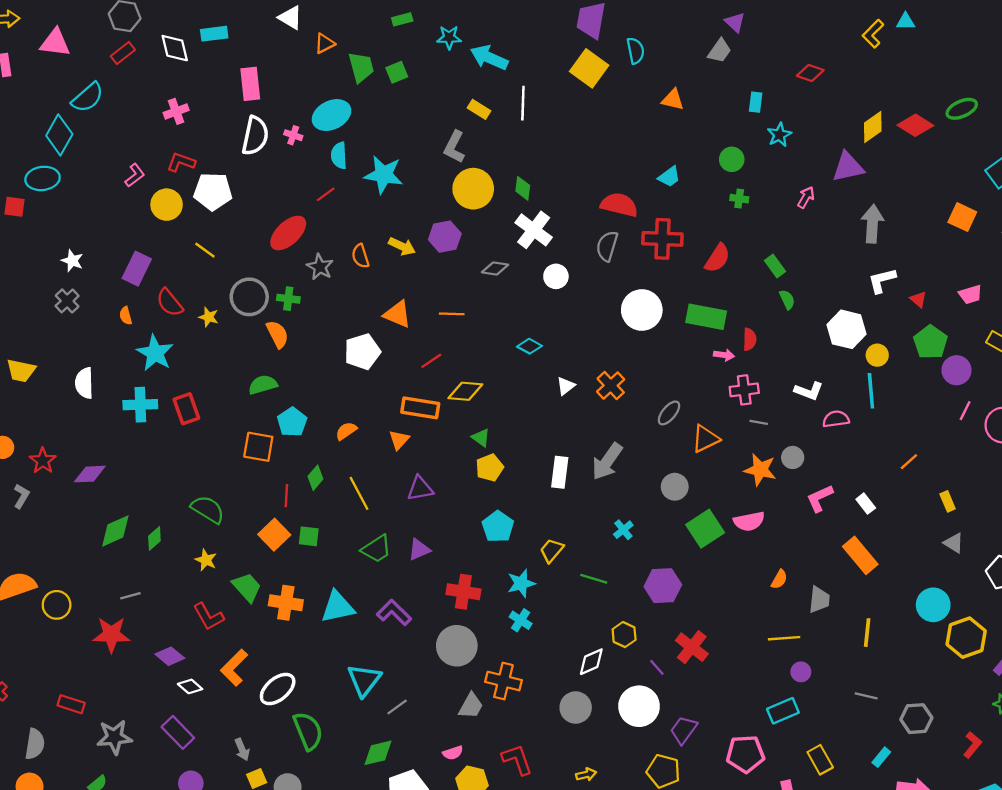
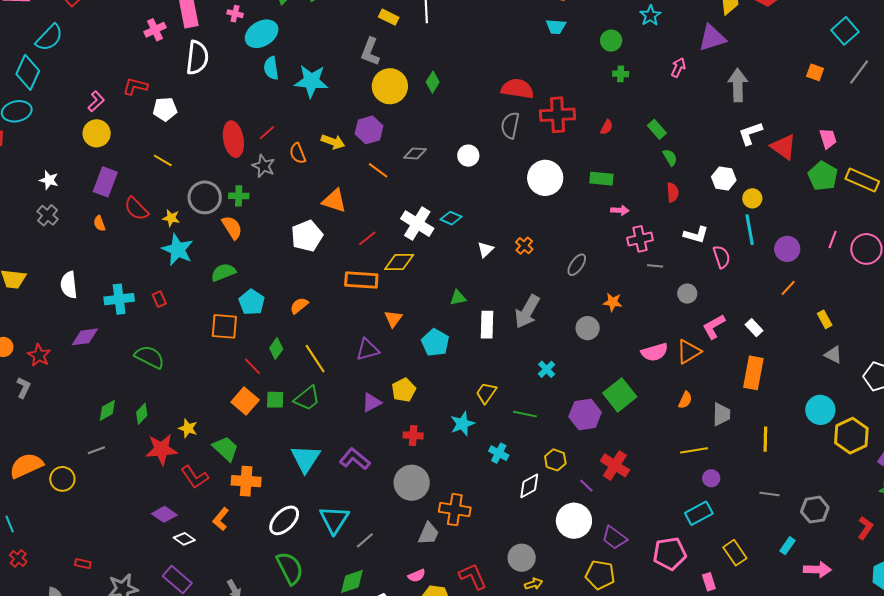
pink cross: (176, 111) -> (155, 30), moved
pink cross: (293, 135) -> (235, 14), moved
cyan trapezoid: (669, 177) -> (556, 27), moved, turned 45
green diamond: (523, 188) -> (433, 82), turned 30
white pentagon: (213, 191) -> (165, 109), size x0.7
red line: (326, 194) -> (267, 133), moved
yellow circle: (167, 205) -> (97, 133), moved
orange square: (962, 217) -> (815, 72), size x0.7
white cross: (534, 230) -> (417, 224), moved
red ellipse: (288, 233) -> (233, 139), turned -52
red semicircle: (717, 258) -> (607, 127), size x0.6
pink trapezoid: (970, 294) -> (828, 139), turned -85
red triangle: (918, 299) -> (784, 147), size x1.8
orange line: (452, 314) -> (378, 170), moved, turned 40
green rectangle: (706, 317) -> (601, 179), size x0.7
white hexagon: (847, 329) -> (724, 178), size x0.7
red semicircle: (750, 339) -> (673, 192), moved
green pentagon: (930, 342) -> (823, 176), moved
cyan star: (155, 353) -> (178, 250), moved
purple circle: (956, 370) -> (787, 249), moved
orange cross: (611, 386) -> (524, 246), size x0.7
red rectangle: (186, 409) -> (159, 299), size x0.6
pink semicircle: (836, 419) -> (722, 257), turned 85
green triangle: (481, 438) -> (458, 298), moved, turned -42
orange triangle: (705, 439) -> (689, 352), moved
orange triangle: (399, 440) -> (393, 319), moved
yellow pentagon: (490, 468) -> (404, 390), moved
orange star: (760, 470) -> (613, 302), moved, size x0.7
purple diamond: (90, 474) -> (85, 337), moved
red line: (286, 496) -> (252, 366), turned -42
green semicircle: (208, 509) -> (150, 357), moved
cyan pentagon: (498, 527) -> (435, 343), moved
green square: (705, 529) -> (620, 395), moved
green diamond: (115, 531) -> (107, 410), size x0.7
green trapezoid: (377, 549) -> (307, 398), moved
orange rectangle: (860, 555) -> (753, 373), turned 56
red cross: (463, 592) -> (413, 435), size x0.7
gray line: (130, 596) -> (96, 450), moved
orange cross: (286, 603) -> (246, 481), moved
cyan triangle: (338, 607) -> (306, 459), turned -40
cyan cross: (521, 620) -> (499, 453), moved
red star: (111, 635) -> (161, 449), moved
orange L-shape: (234, 668) -> (221, 519), size x0.7
white ellipse: (278, 689) -> (284, 520), moved
red rectangle: (71, 704) -> (83, 564), size x0.7
gray circle: (576, 708) -> (522, 558), moved
purple trapezoid: (684, 730) -> (614, 538), turned -84

